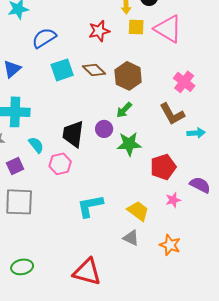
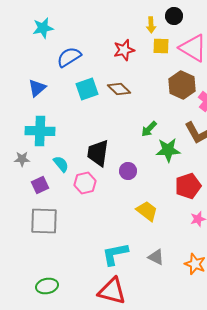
brown hexagon: (128, 76) -> (182, 85), moved
purple circle: (104, 129) -> (128, 171), moved
green star: (129, 144) -> (168, 150), moved
cyan L-shape: (90, 206) -> (115, 254), moved
yellow trapezoid: (138, 211) -> (147, 211), moved

